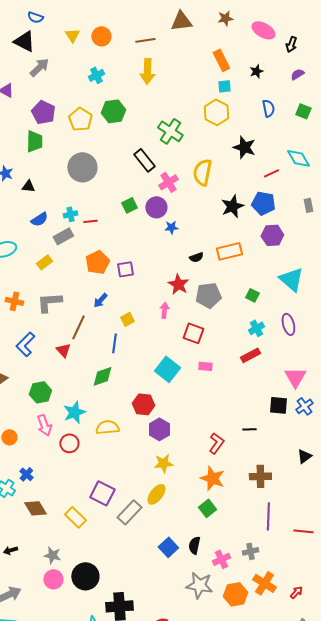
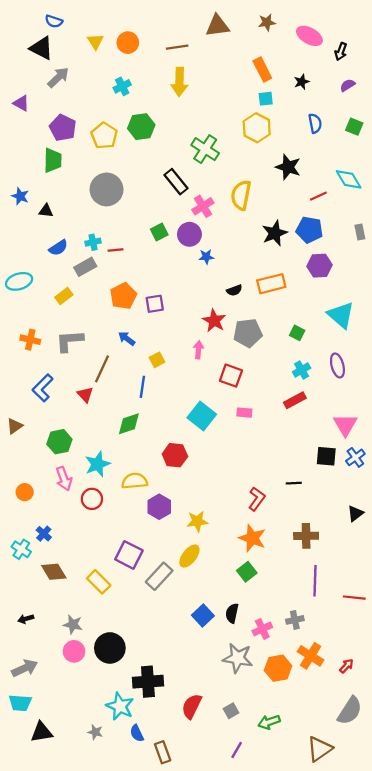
blue arrow: (100, 300) -> (127, 339), turned 84
purple hexagon: (159, 429) -> (159, 507), moved

